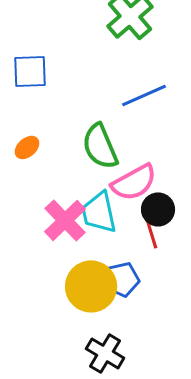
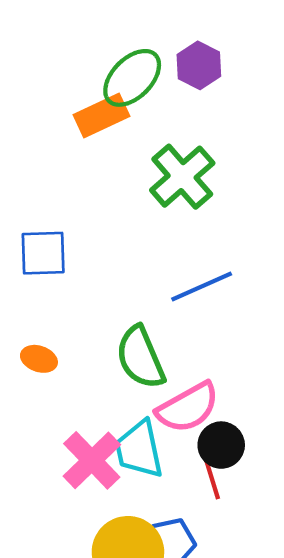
orange ellipse: (27, 147) -> (39, 359), turned 60

